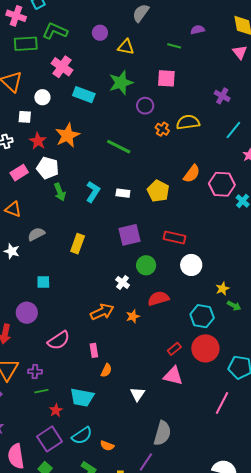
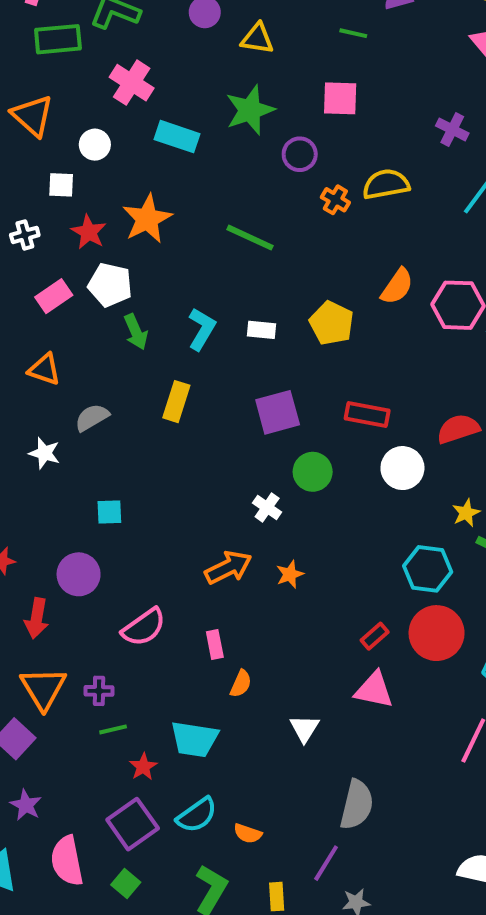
yellow rectangle: (78, 244) -> (176, 402), moved
red semicircle: (158, 298) -> (458, 429), moved

